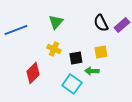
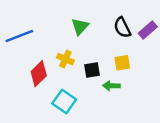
green triangle: (56, 22) -> (80, 26), moved
red diamond: (33, 73) -> (39, 74), moved
cyan square: (72, 84) -> (64, 101), moved

